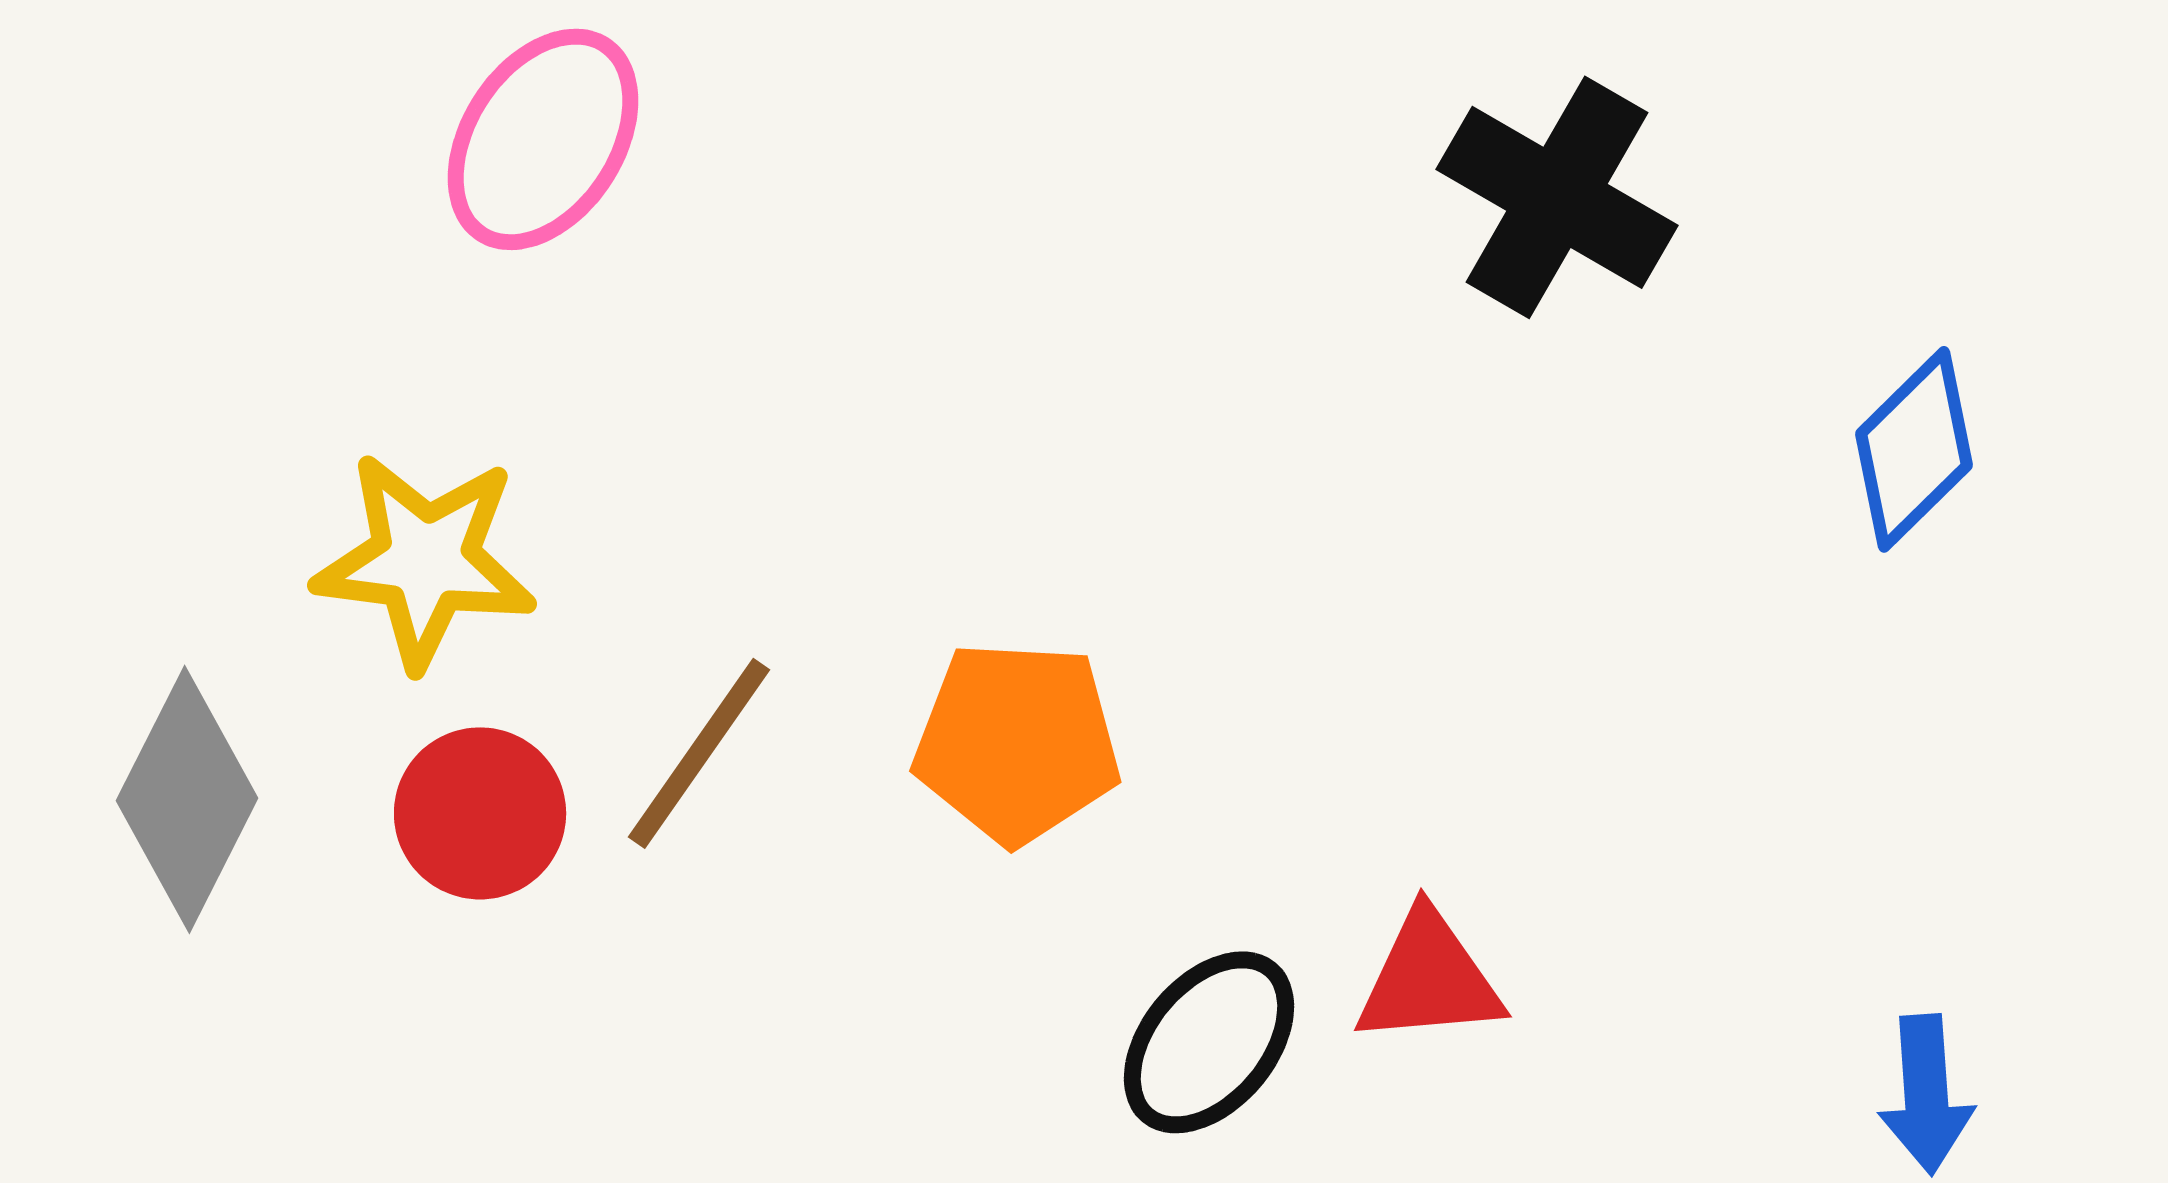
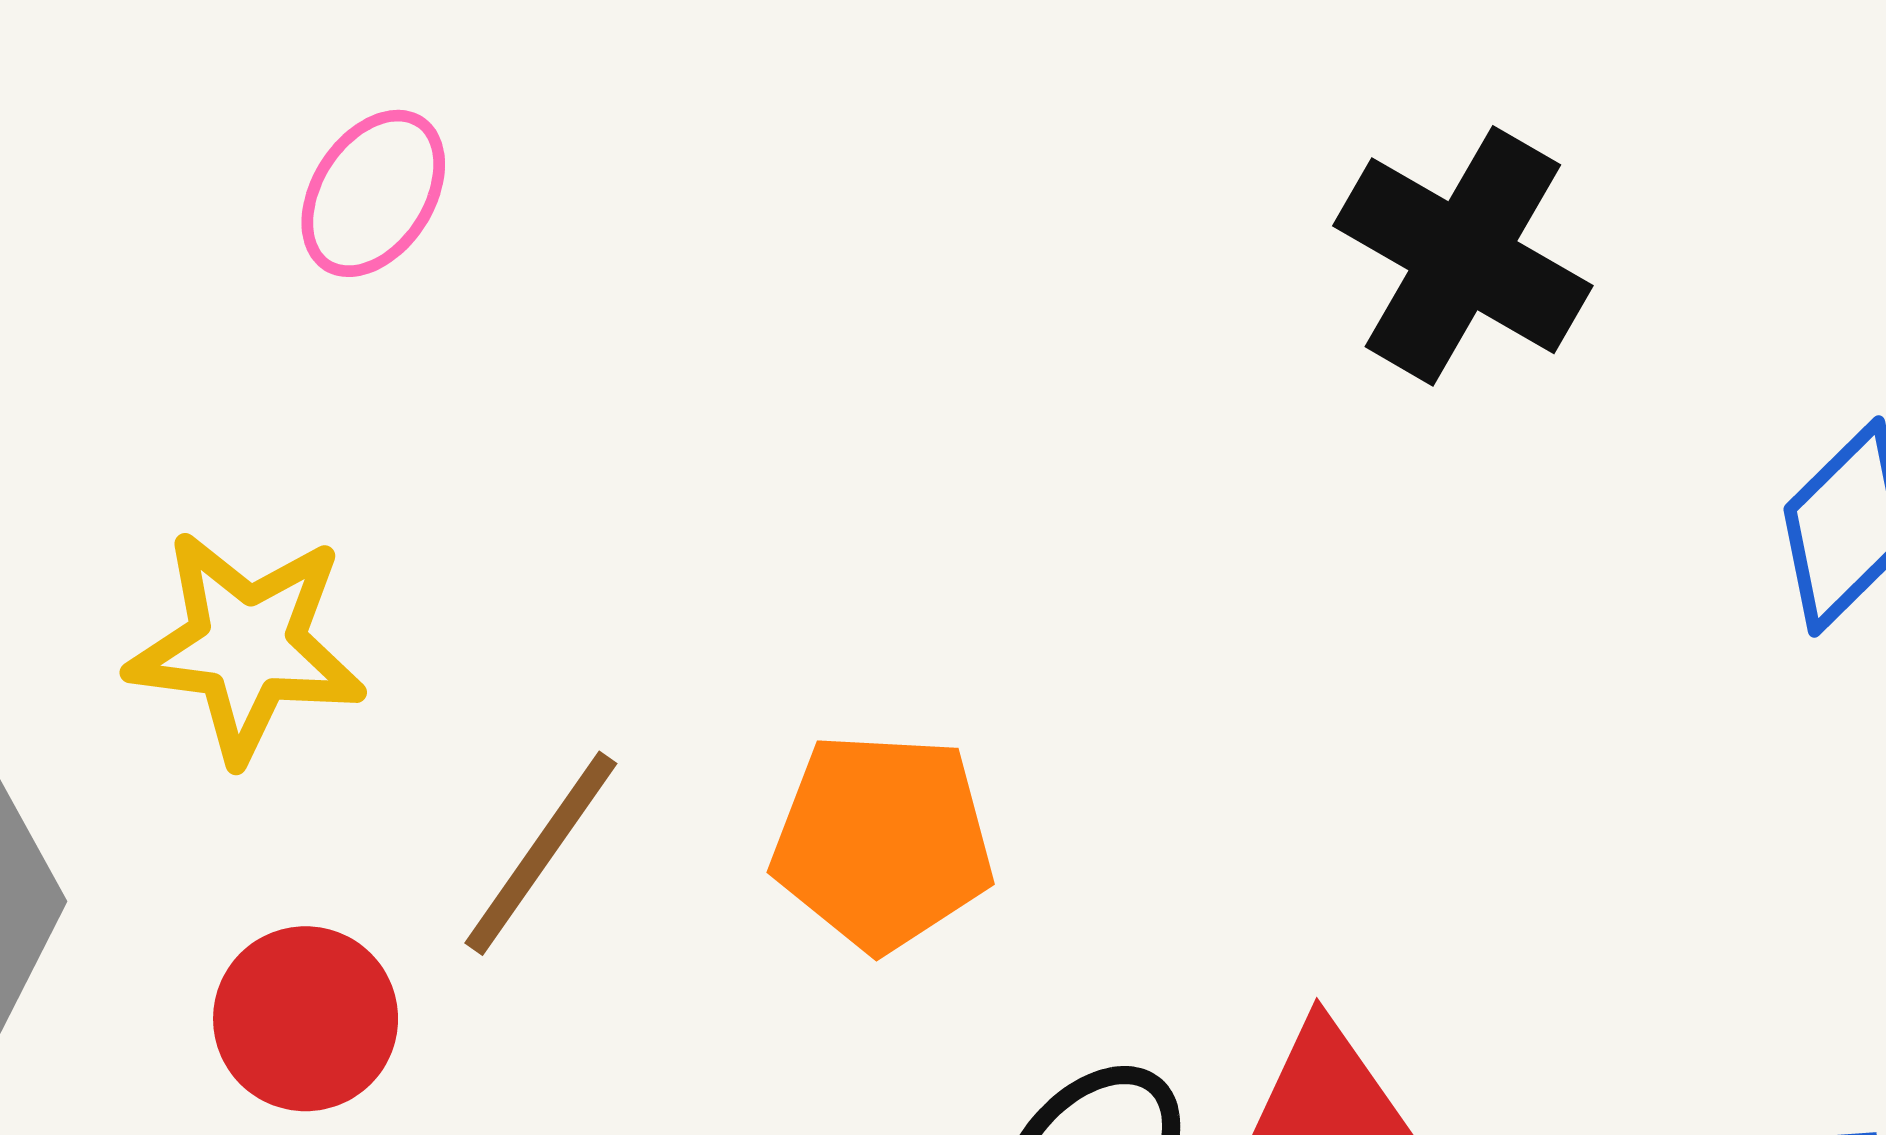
pink ellipse: (543, 139) -> (373, 193), size x0.7
red circle: (480, 813) -> (306, 1019), moved

